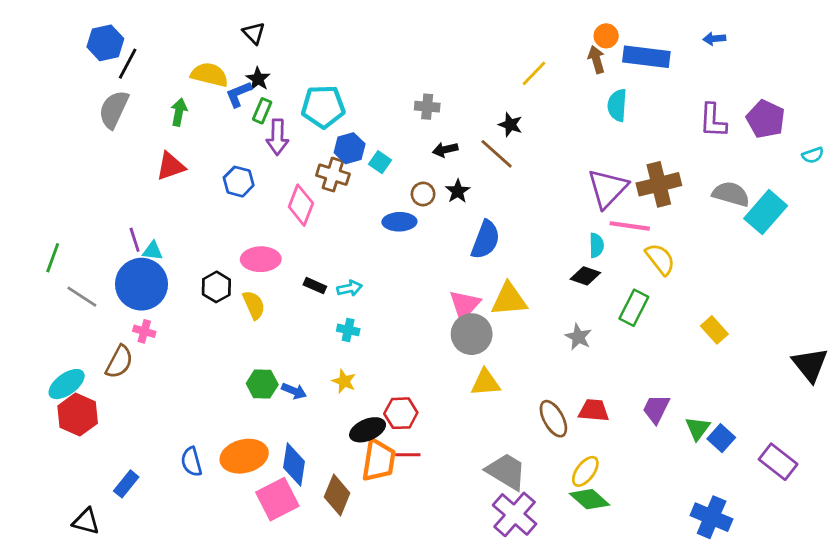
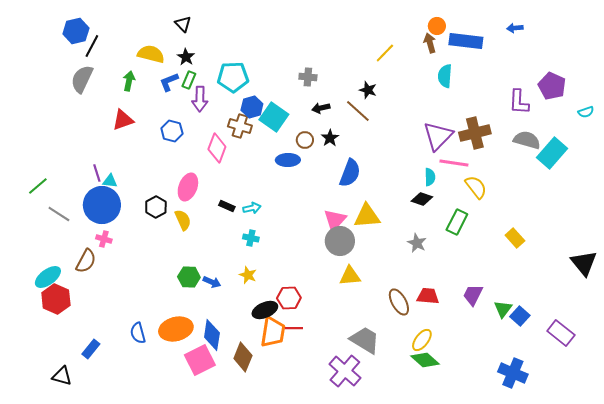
blue L-shape: (239, 94) -> (169, 82), moved
purple L-shape: (713, 120) -> (519, 102), moved
cyan square: (380, 162) -> (274, 117), size x1.8
green line: (53, 258) -> (38, 186), turned 30
pink ellipse: (261, 259) -> (188, 187), turned -68
purple cross: (515, 514) -> (345, 371), moved

